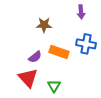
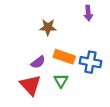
blue cross: (86, 44) -> (90, 62), moved
green triangle: (54, 86) -> (61, 81), moved

